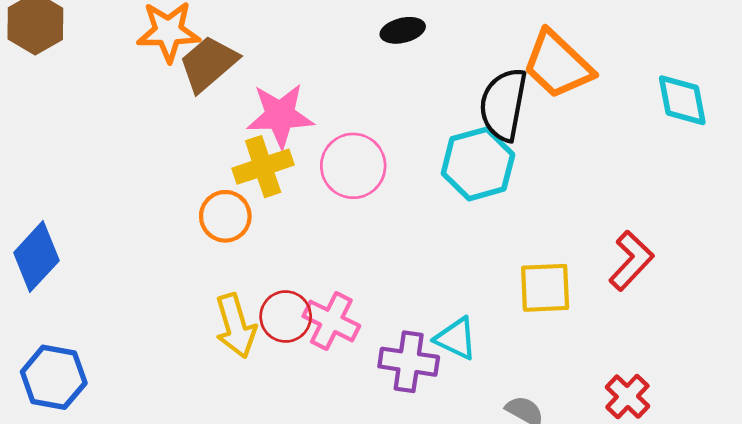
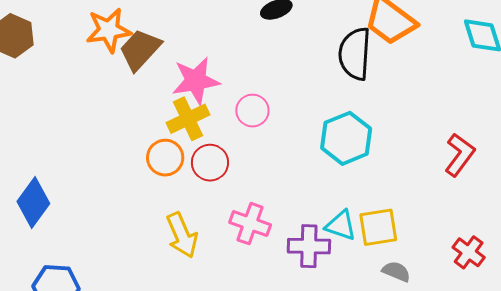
cyan hexagon: (478, 164) -> (346, 138), moved
pink circle: (353, 166) -> (252, 111), size x0.7
yellow square: (545, 288) -> (378, 227), moved
red circle: (286, 317) -> (210, 163), moved

